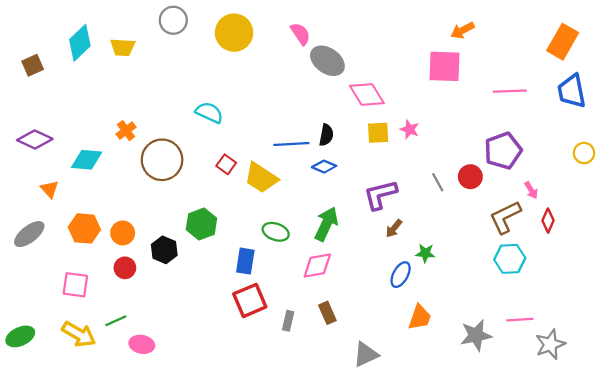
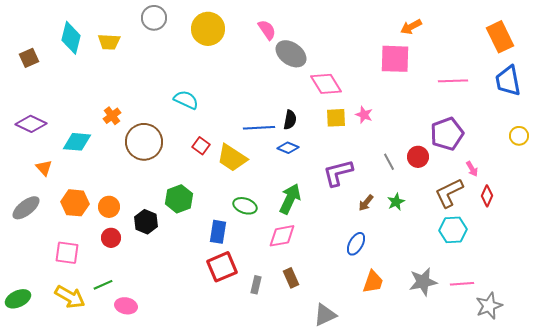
orange rectangle: (563, 42) -> (500, 37), turned -56
cyan diamond: (80, 43) -> (71, 38), turned -32
brown arrow: (394, 228) -> (366, 203), moved
green star: (425, 253) -> (396, 202), moved, turned -30
gray star: (476, 335) -> (423, 282), moved

